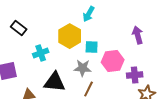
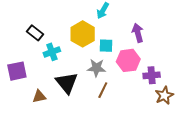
black rectangle: (19, 28) -> (35, 33), moved
purple arrow: (138, 35) -> (138, 33), moved
black triangle: (55, 82) -> (67, 83), turned 45

